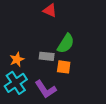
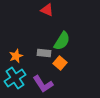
orange square: (64, 67) -> (60, 63), turned 32

